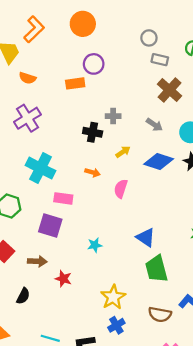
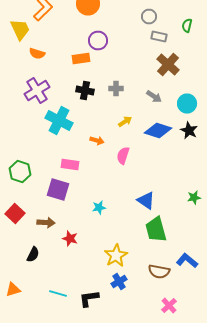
black cross: (93, 132) -> (85, 90), moved
cyan cross: (41, 168) -> (59, 120), moved

